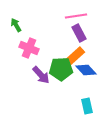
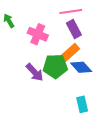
pink cross: (29, 48) -> (38, 34), moved

